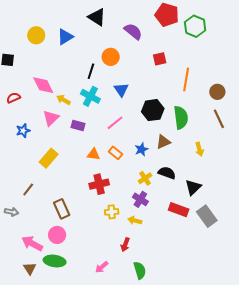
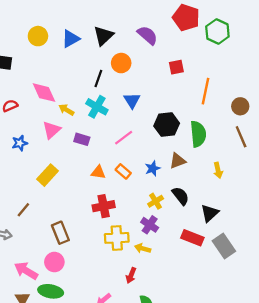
black triangle: (97, 17) -> (103, 36), moved, turned 42
black semicircle: (167, 173) -> (180, 196), turned 30
yellow cross: (112, 212) -> (117, 238), size x1.5

